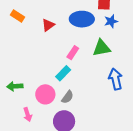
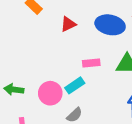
pink rectangle: (73, 53) -> (91, 63), turned 40
pink circle: (45, 94) -> (50, 93), moved

